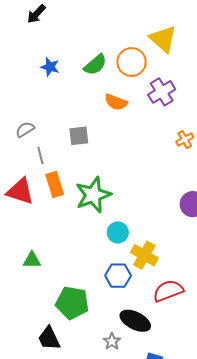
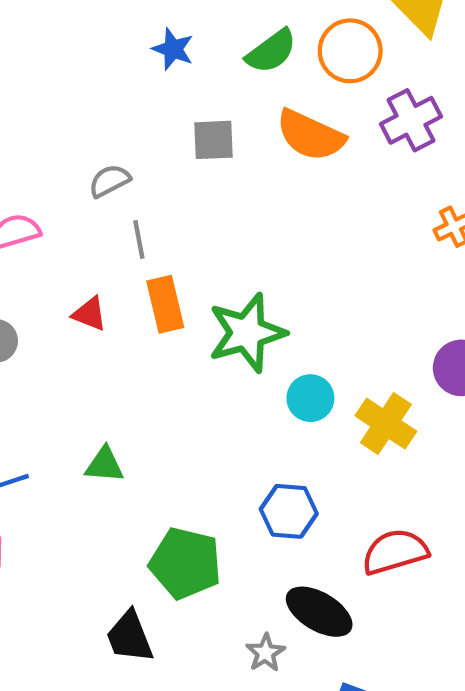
orange semicircle: (116, 102) -> (310, 135), size x1.4
gray square: (79, 136) -> (213, 140), moved
red triangle: (20, 191) -> (90, 314), size x0.6
cyan circle: (118, 232) -> (310, 398), moved
yellow cross: (144, 255) -> (386, 424), moved

